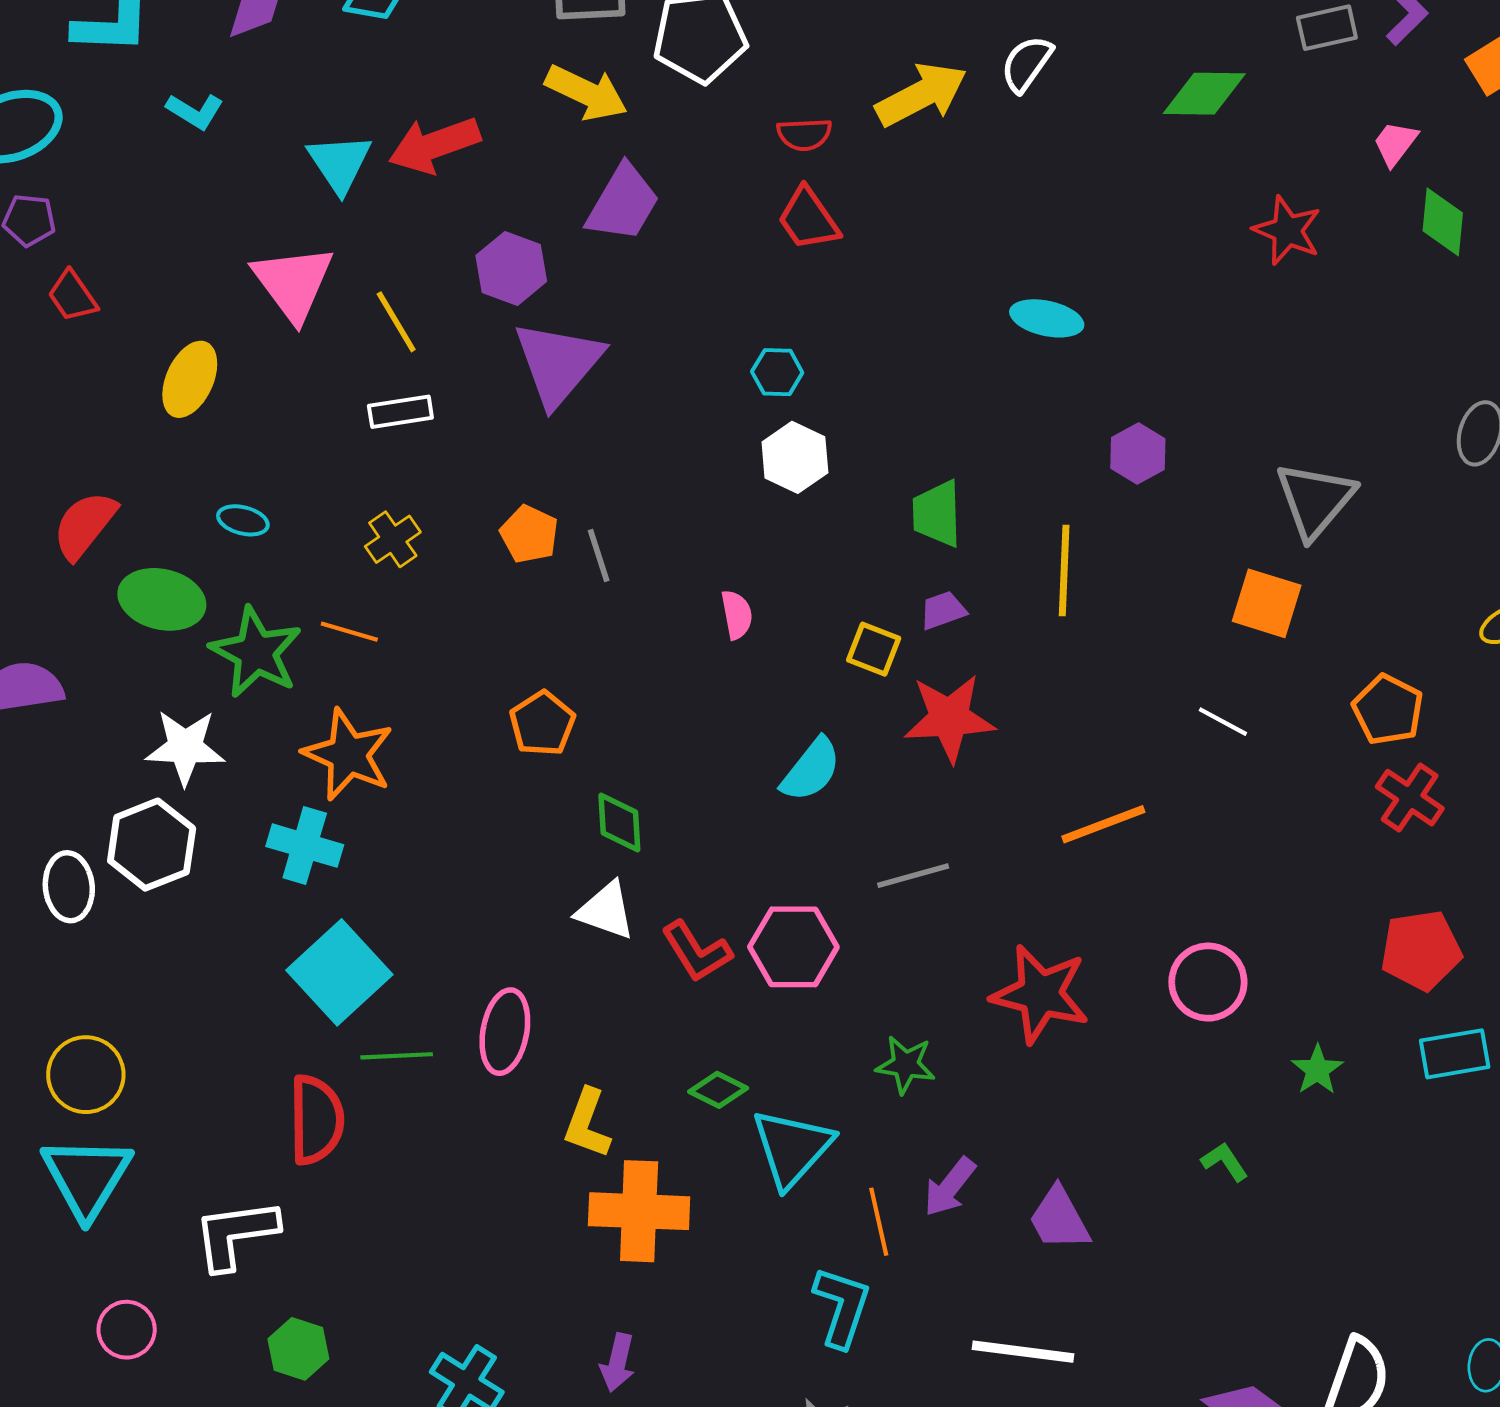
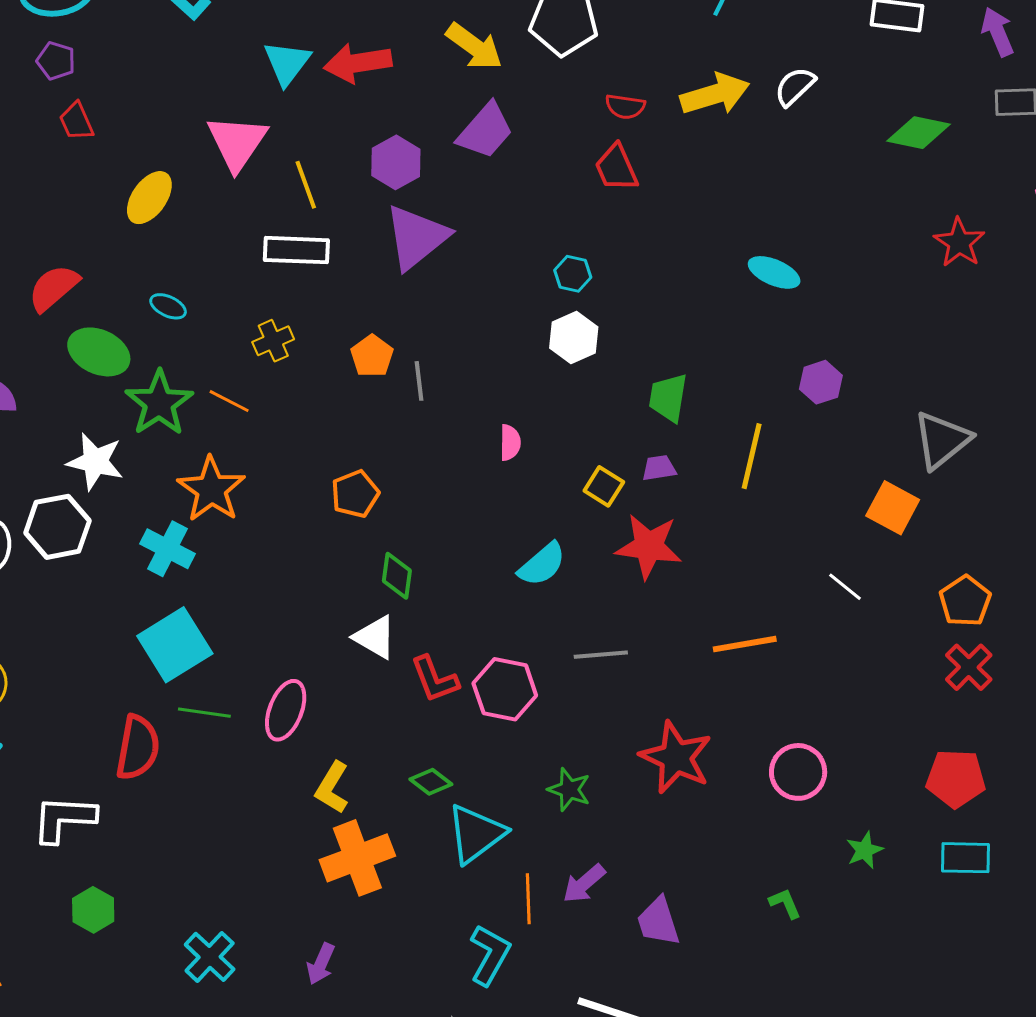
white rectangle: (400, 412) -> (296, 250), size x1.4
orange cross: (639, 1211) -> (357, 858), turned -34

